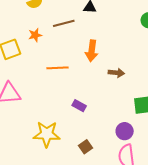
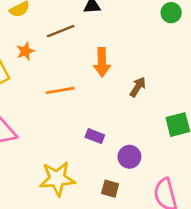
brown arrow: (116, 73) -> (138, 87), turned -56
purple circle: (125, 131) -> (129, 157), moved
brown square: (85, 147) -> (110, 189), turned -32

